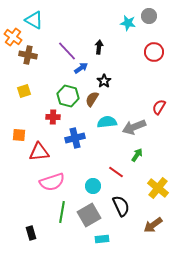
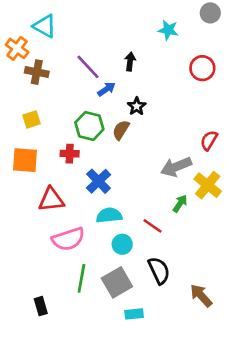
gray circle: (149, 16) -> (210, 13), moved
cyan semicircle: (107, 122) -> (109, 215), moved
orange square: (19, 135) -> (25, 160), moved, size x1.5
blue cross: (75, 138) -> (99, 181), turned -30
yellow cross: (158, 188) -> (208, 185), moved
brown arrow: (153, 225) -> (201, 296), turned 84

